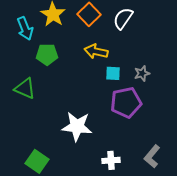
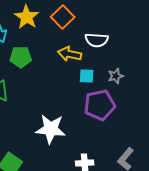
white semicircle: (123, 18) -> (97, 40), moved, turned -120

